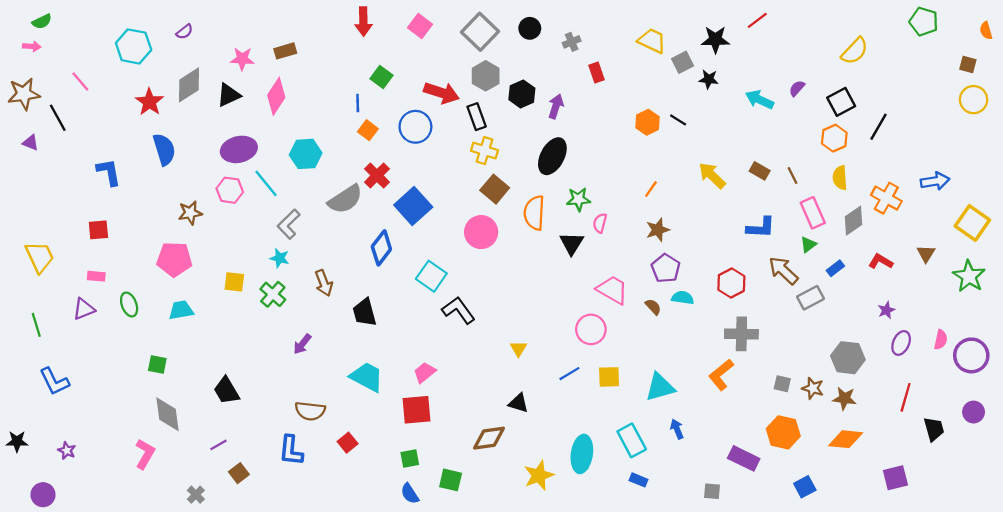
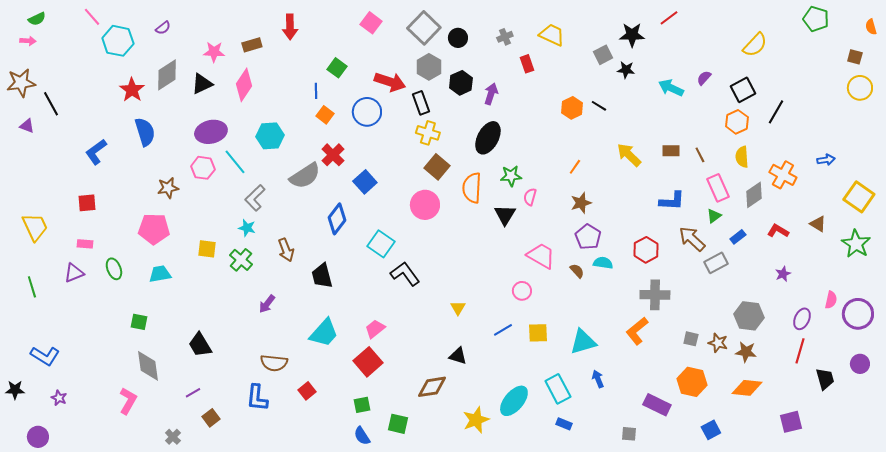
red arrow: (363, 22) -> (290, 27), moved
black circle: (530, 28) -> (458, 38), moved
yellow trapezoid: (652, 41) -> (552, 35), moved
pink line: (80, 82) -> (92, 17), moved
brown rectangle: (760, 171) -> (671, 151), turned -30
blue L-shape: (109, 172) -> (96, 152), turned -116
blue arrow: (935, 181) -> (826, 160), size x0.7
blue square: (413, 206) -> (365, 182), size x0.7
brown triangle: (926, 254) -> (818, 224), turned -30
pink circle: (591, 329) -> (522, 291), size x0.7
purple ellipse: (901, 343) -> (802, 319), moved
cyan trapezoid: (367, 377) -> (324, 333), turned 104
blue L-shape: (54, 381) -> (45, 356), moved, turned -32
red square: (417, 410) -> (368, 362), turned -36
cyan ellipse: (582, 454) -> (514, 401), turned 32

